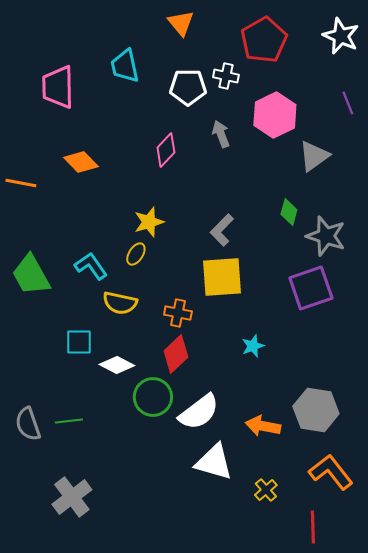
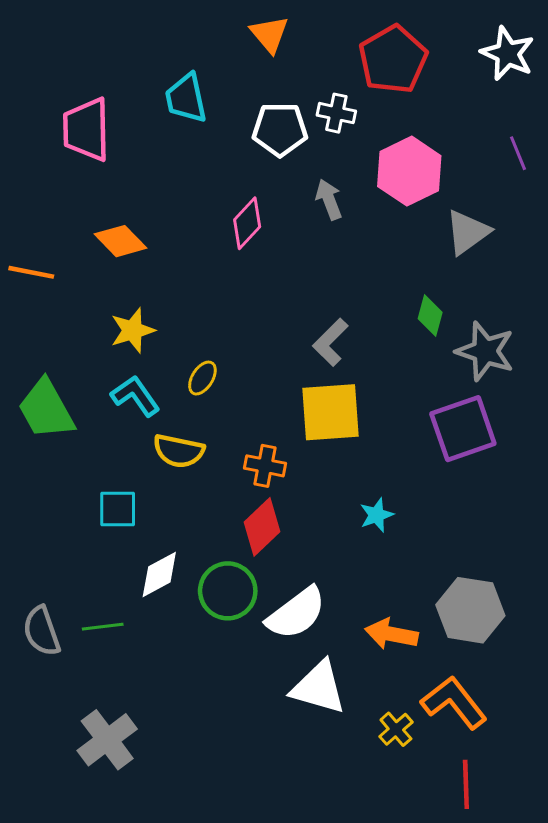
yellow star: (149, 222) -> (132, 330), moved
white diamond: (117, 365) -> (159, 574), moved, turned -56
orange L-shape: (331, 472) -> (454, 703), moved

